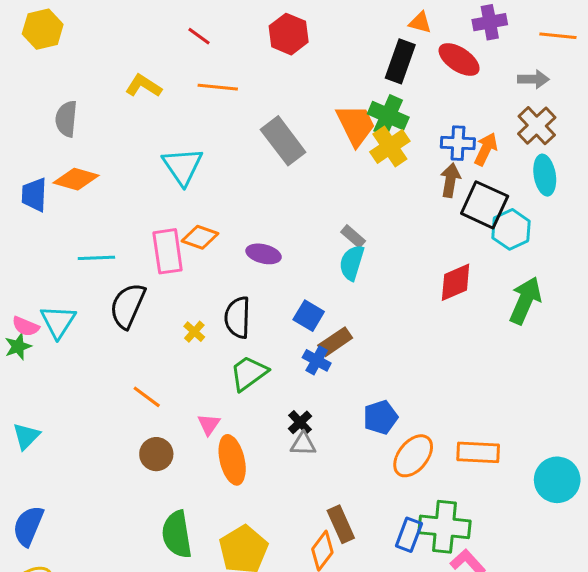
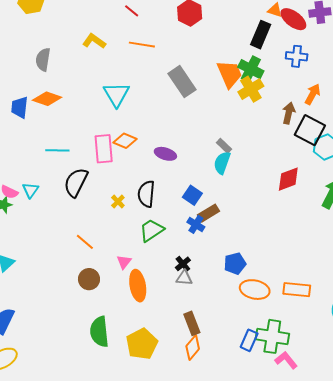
red ellipse: (459, 59) -> (293, 19), moved
blue cross: (458, 143) -> (297, 56), moved
cyan triangle: (58, 322) -> (30, 190), size x0.7
orange ellipse: (413, 456) -> (255, 290), turned 60
brown rectangle: (341, 524) -> (192, 323), moved

